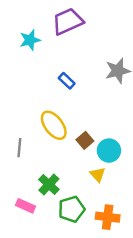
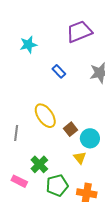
purple trapezoid: (68, 21) -> (79, 32), moved
blue rectangle: (67, 81) -> (59, 71), moved

